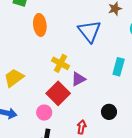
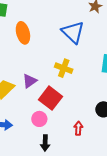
yellow cross: (60, 63) -> (64, 68), moved
purple triangle: (78, 79) -> (30, 81), moved

